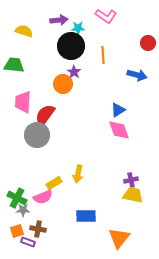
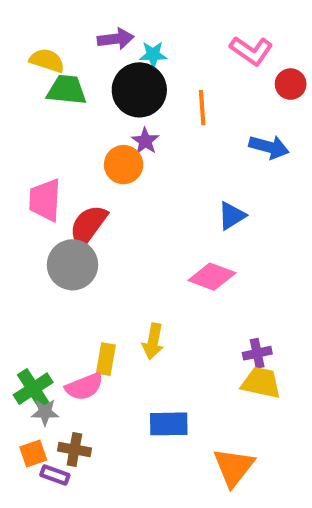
pink L-shape: (106, 16) -> (251, 51), moved
green trapezoid: (14, 65) -> (67, 90), moved
pink diamond: (119, 130) -> (212, 277), moved, turned -50
yellow rectangle: (54, 183) -> (106, 359), turned -49
green cross: (17, 198) -> (33, 389), turned 30

